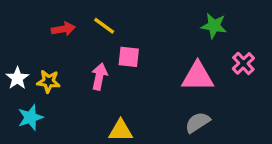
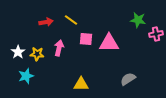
pink cross: (243, 63) -> (156, 34), moved, turned 32
pink arrow: (99, 77) -> (59, 48), moved
pink triangle: (198, 77) -> (109, 43), moved

